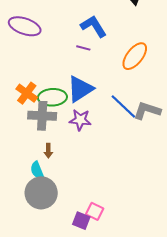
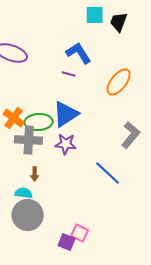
blue line: (123, 107) -> (108, 173), moved
gray L-shape: (147, 111) -> (131, 135), turned 112
cyan semicircle: (37, 170) -> (24, 193), turned 120

